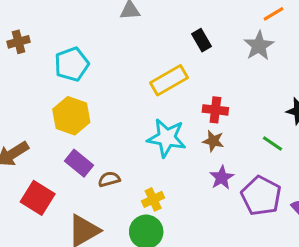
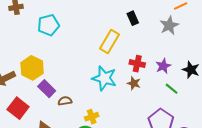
yellow rectangle: (169, 80) -> (110, 42), turned -35
yellow hexagon: (71, 116) -> (32, 68), moved
purple star: (222, 178) -> (163, 66), moved

